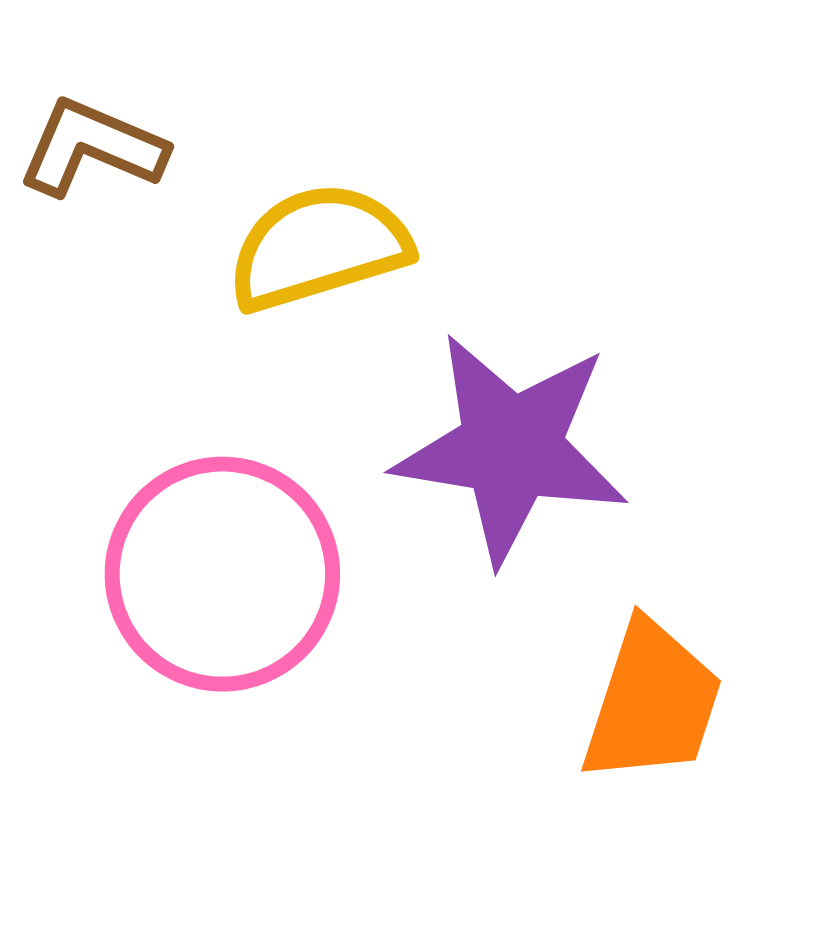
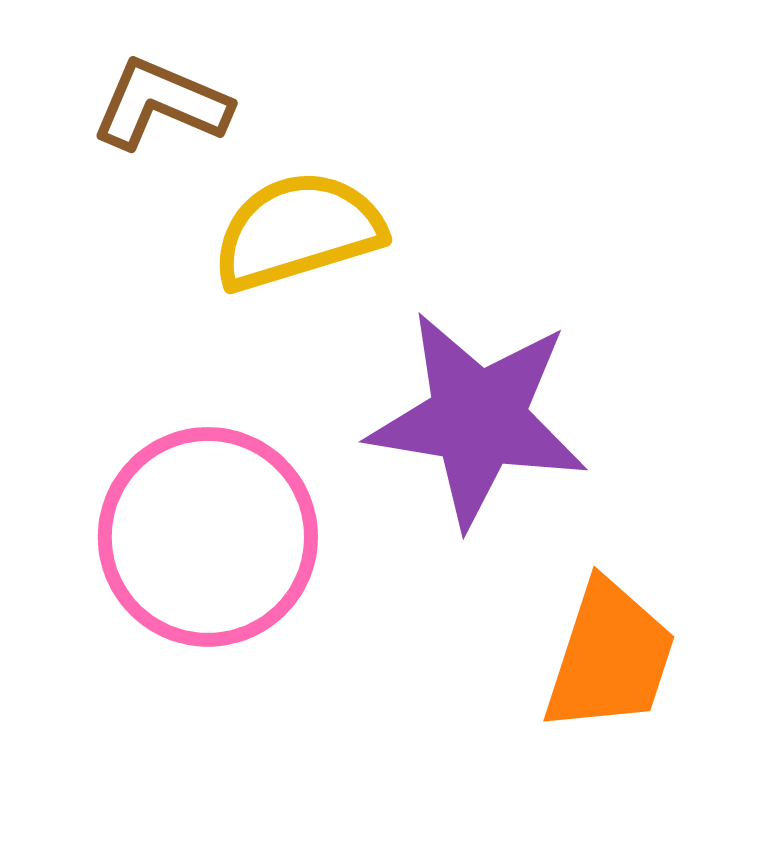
brown L-shape: (92, 148) -> (161, 104), moved

